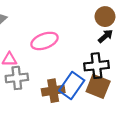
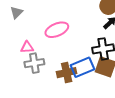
blue rectangle: (72, 85) -> (82, 67), turned 35

